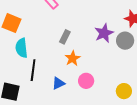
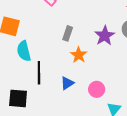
purple star: (104, 33) -> (105, 36), moved
pink circle: (86, 81) -> (97, 89), moved

